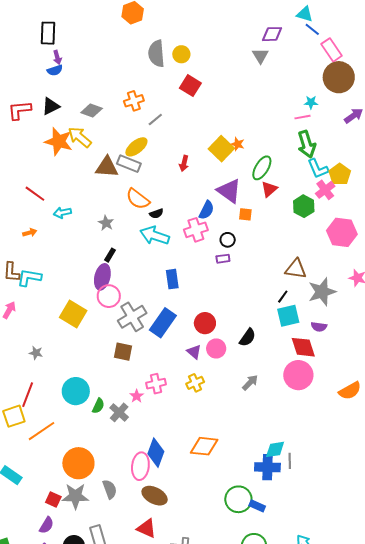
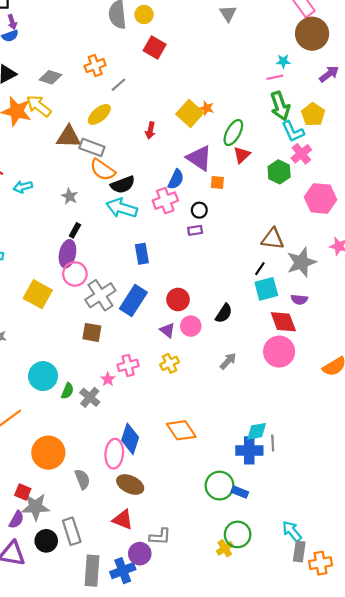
gray rectangle: (129, 164) -> (92, 147), moved
yellow pentagon: (340, 174) -> (313, 114), moved
black semicircle: (156, 214) -> (123, 185), size x1.6
orange diamond: (204, 446) -> (181, 430), turned 52
gray star: (75, 496) -> (36, 507), moved

